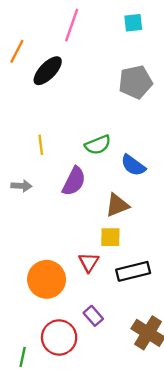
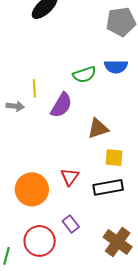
yellow line: (41, 145) -> (34, 88), moved
blue semicircle: (133, 165) -> (116, 67), moved, turned -40
yellow square: (110, 237) -> (114, 158), moved

